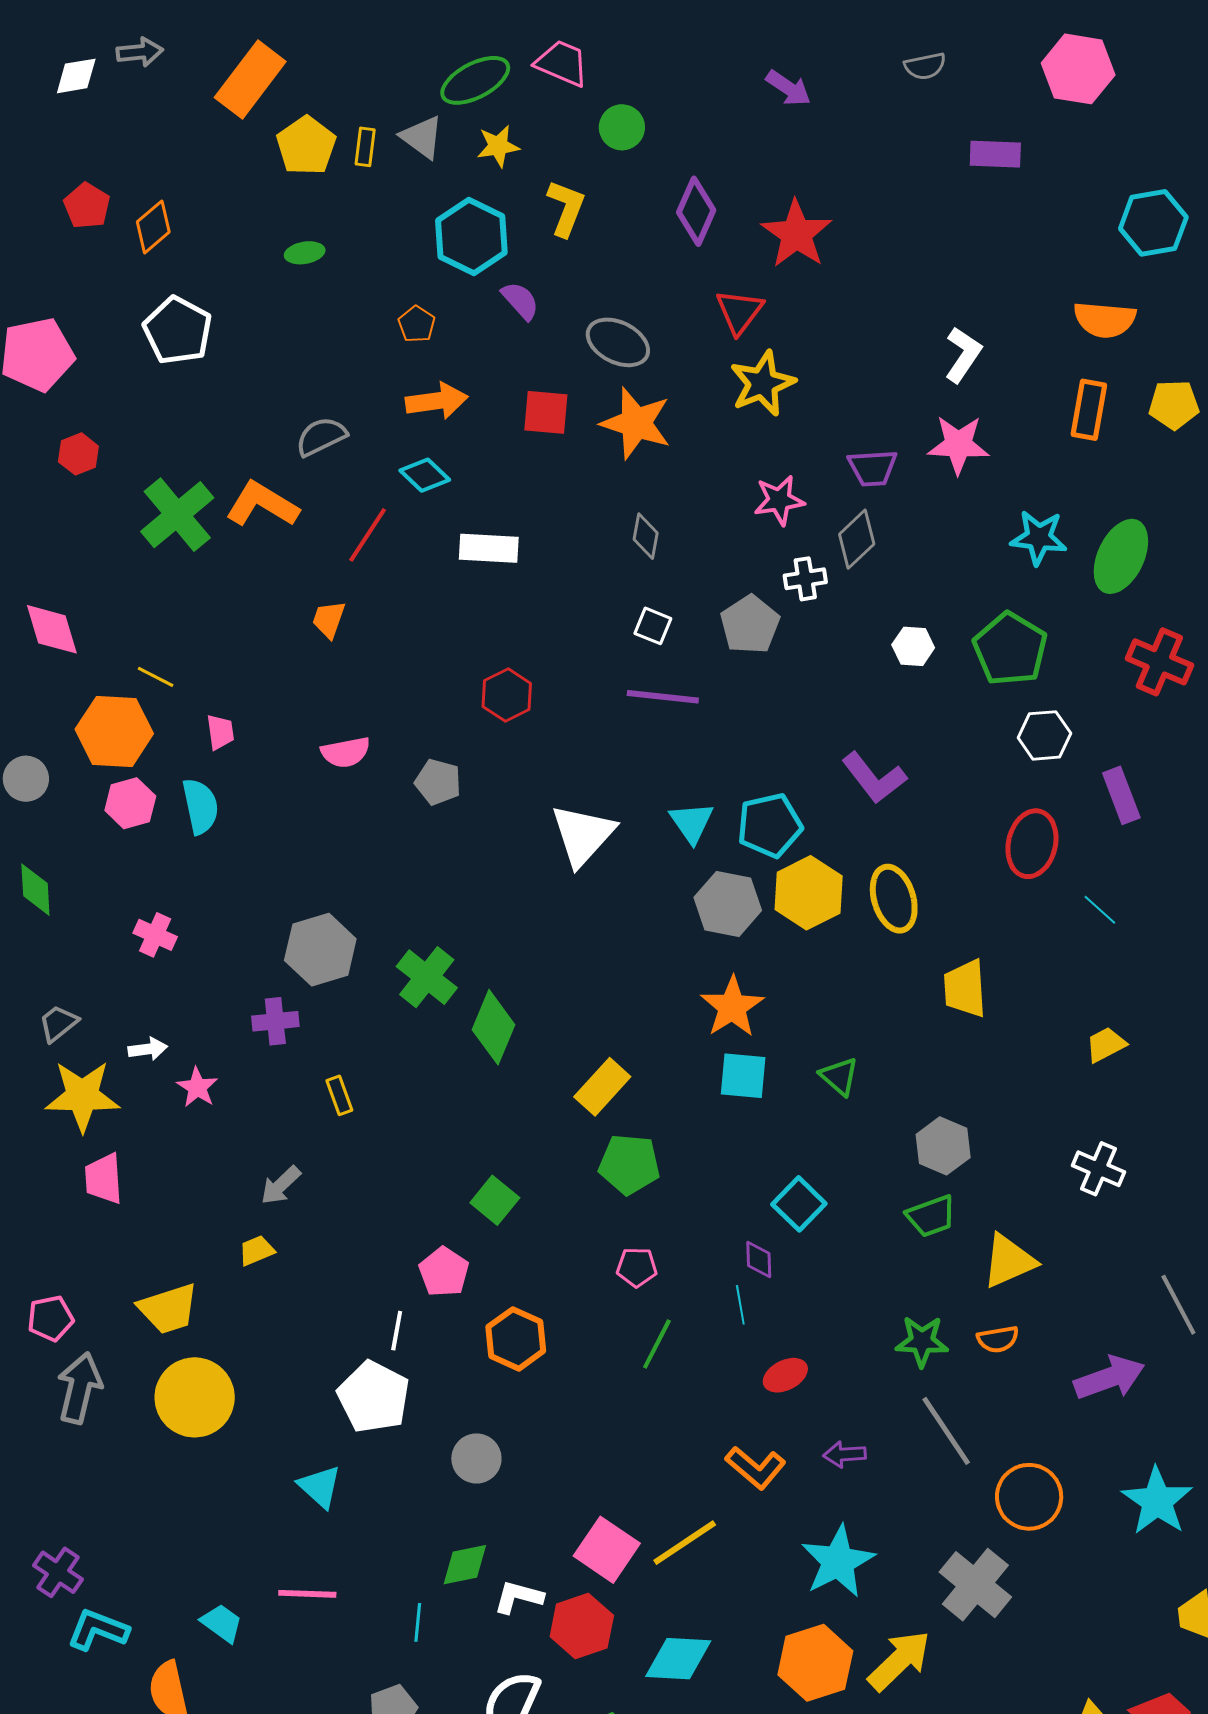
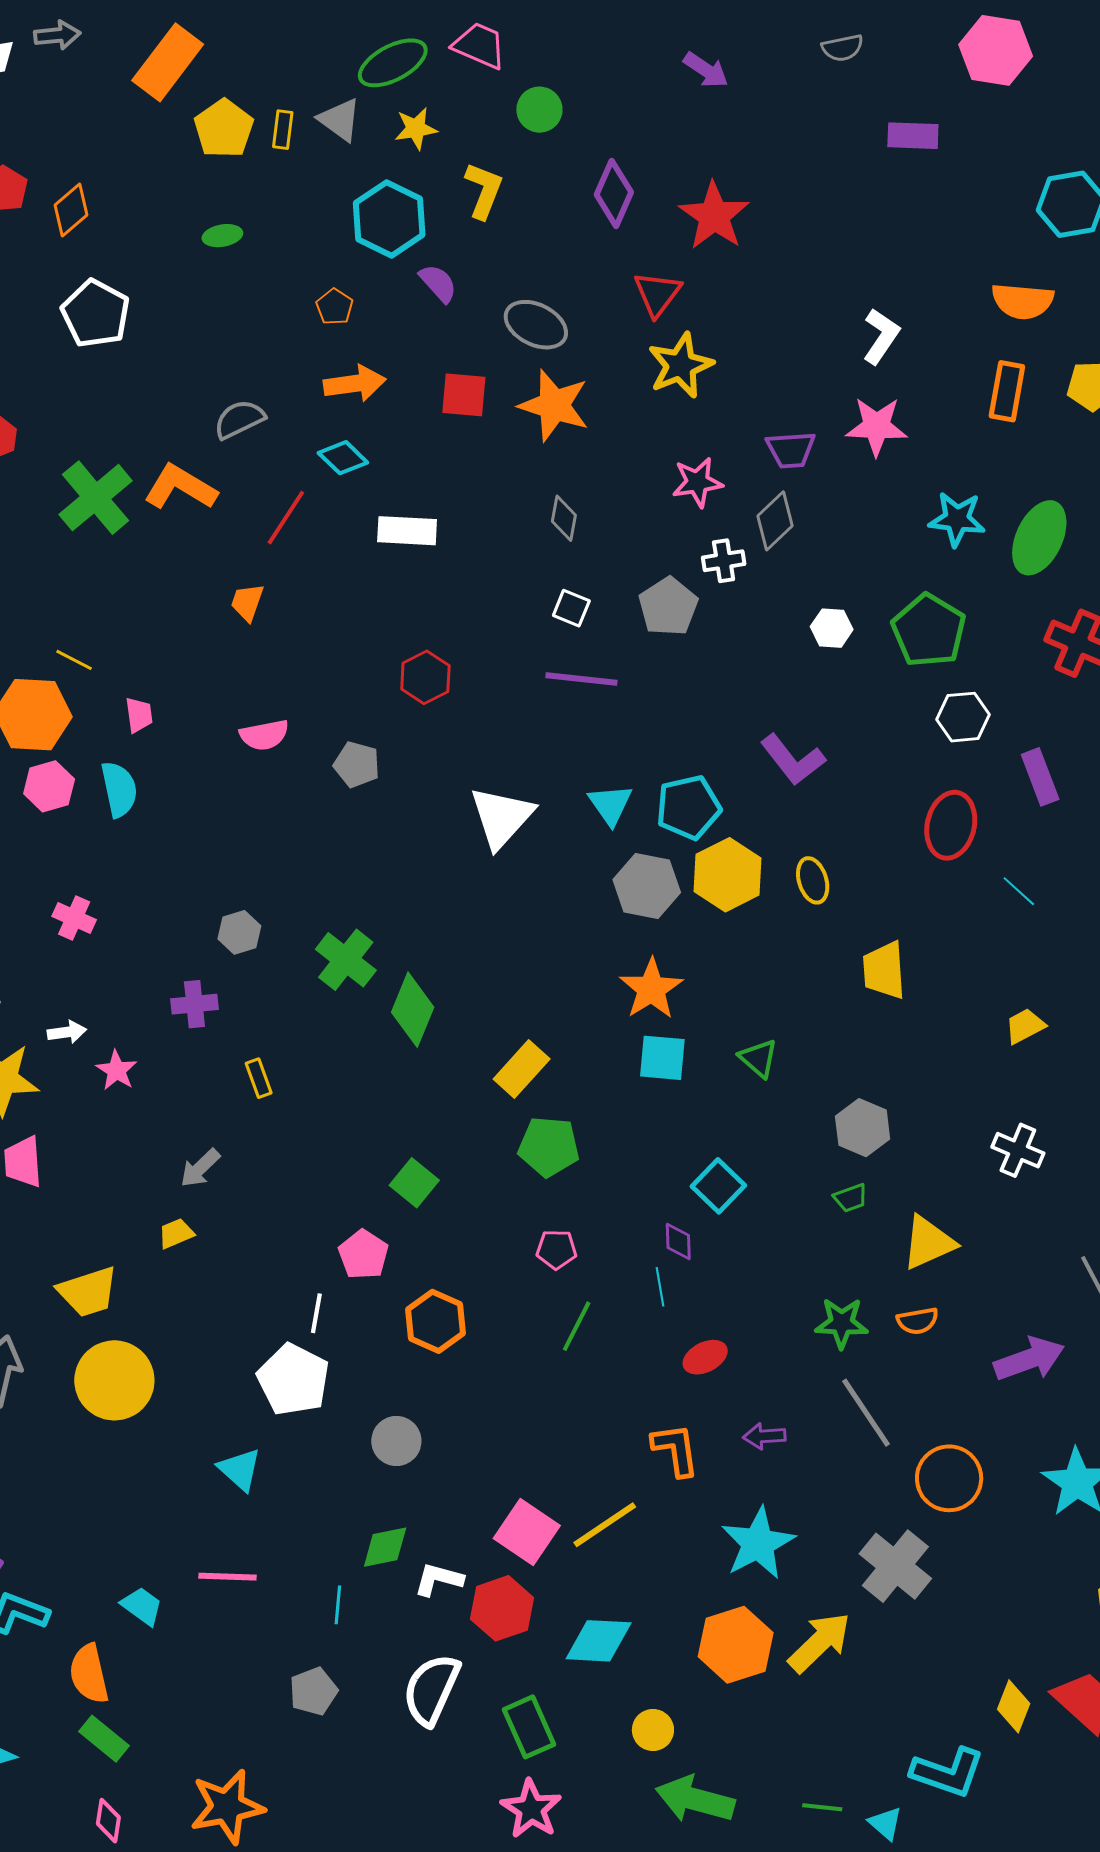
yellow ellipse: (894, 899) -> (813, 880), size x0.7
gray hexagon: (320, 950) -> (239, 932), size x0.6
green trapezoid: (931, 1216) -> (851, 1198), size x0.7
orange L-shape: (756, 1468) -> (676, 1450), turned -138

